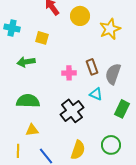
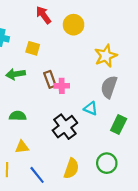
yellow star: (110, 29) -> (106, 56), moved
brown rectangle: (92, 67) -> (50, 79), moved
green semicircle: (28, 101) -> (18, 116), size x0.7

